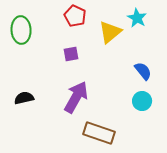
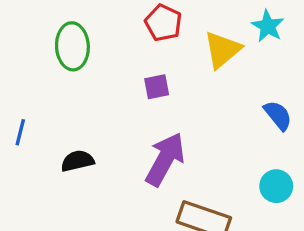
cyan circle: (142, 101) -> (276, 186), moved

